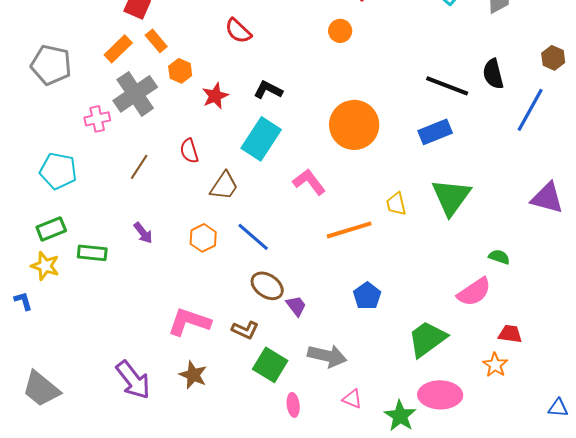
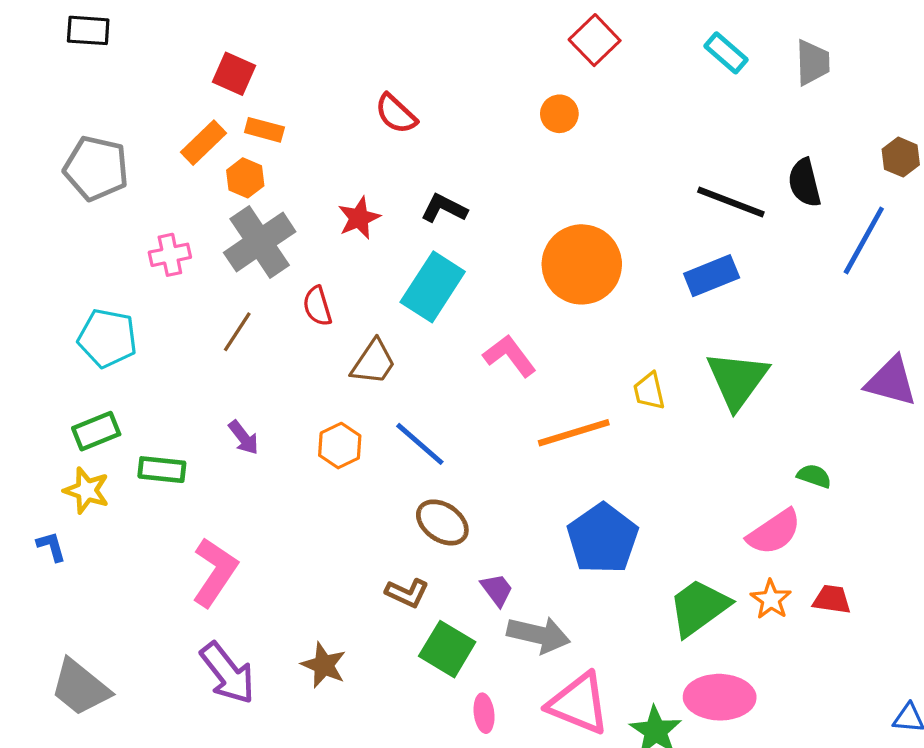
orange rectangle: (156, 41) -> (264, 130), turned -35
orange hexagon: (180, 71) -> (245, 178), moved
gray cross: (135, 94) -> (260, 242), moved
blue pentagon: (367, 296) -> (603, 539), size x1.6
purple trapezoid: (296, 306) -> (497, 590), moved
pink L-shape: (189, 322) -> (215, 572), moved, turned 105
orange star: (495, 365) -> (771, 599), moved
pink triangle: (352, 399) -> (579, 704), size x2.0

